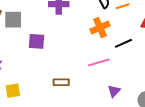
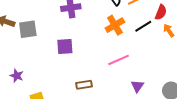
purple square: (36, 41) -> (65, 46), moved
black line: (123, 43) -> (143, 26), moved

